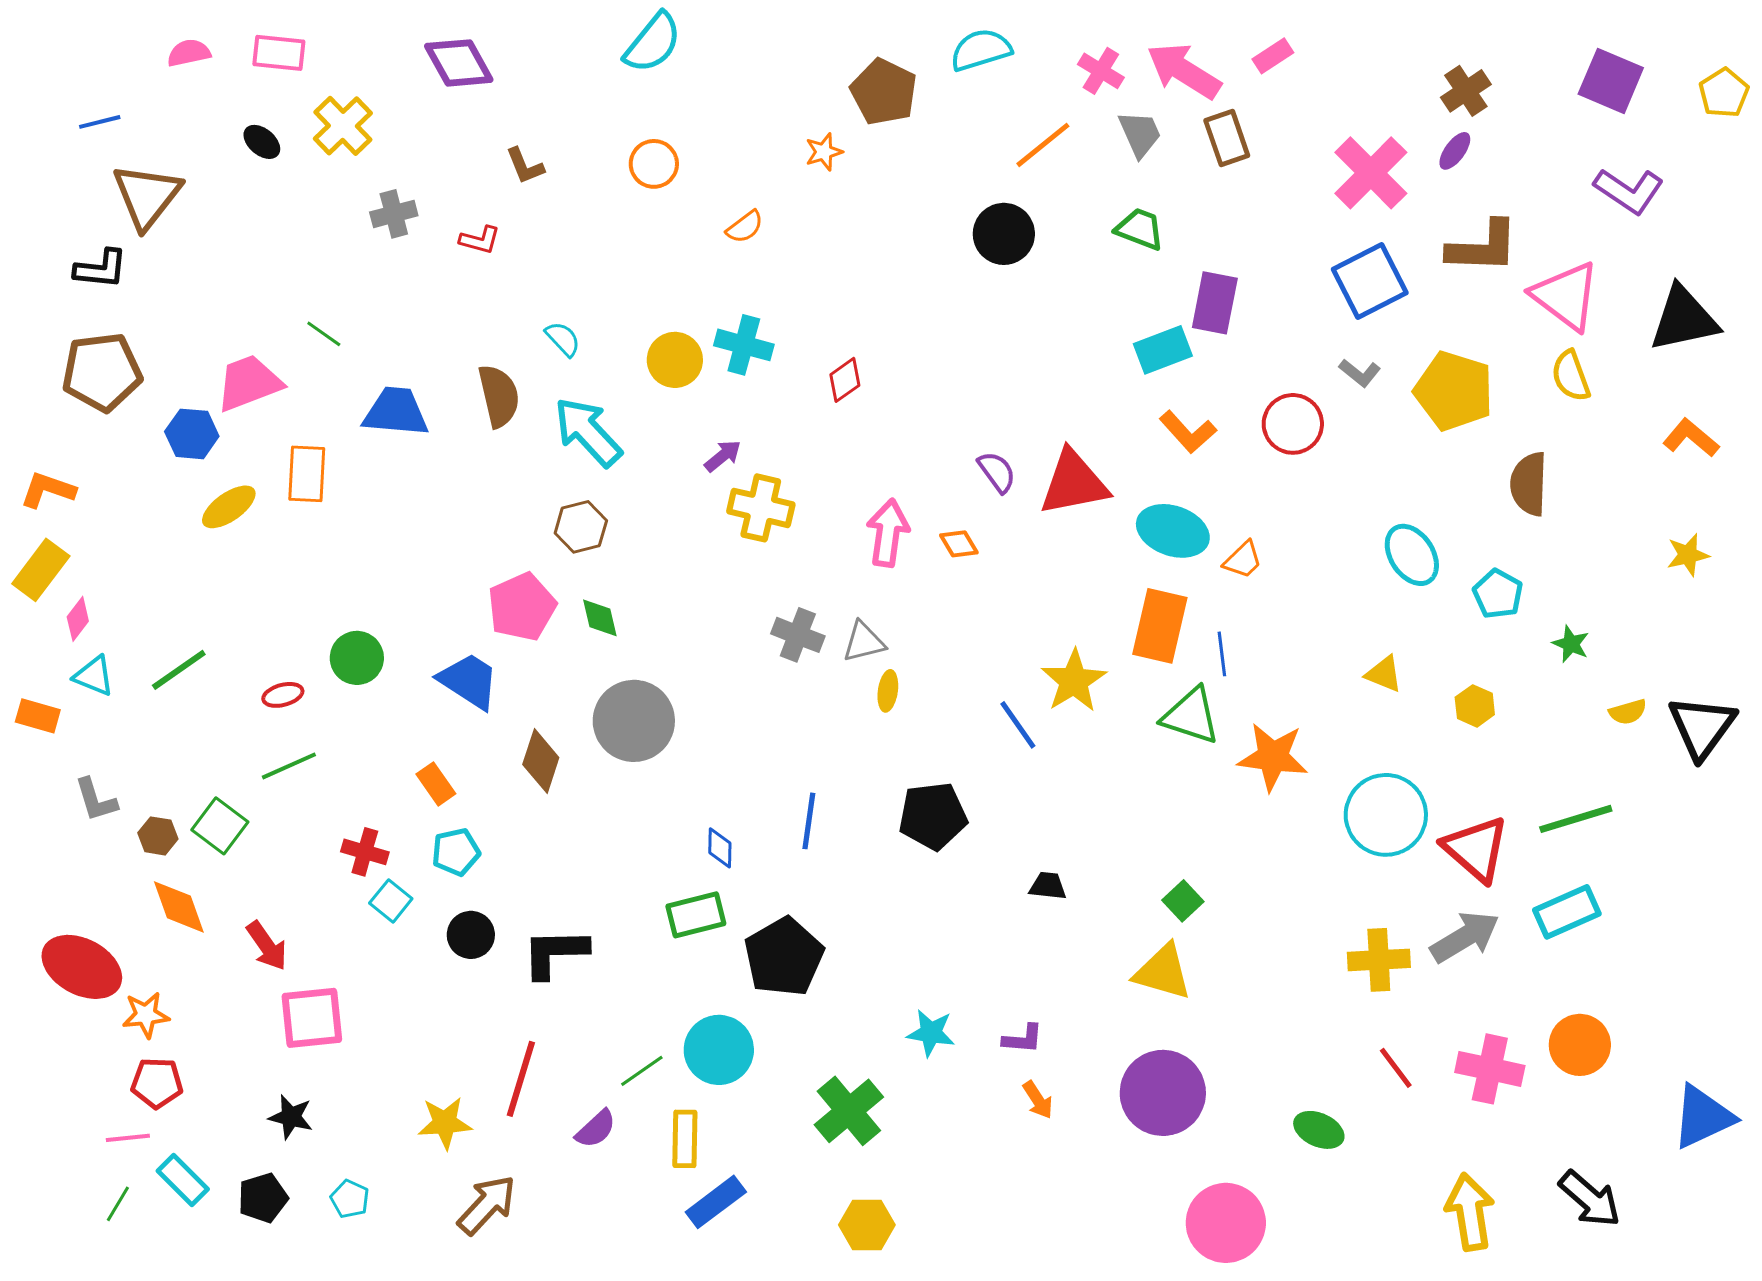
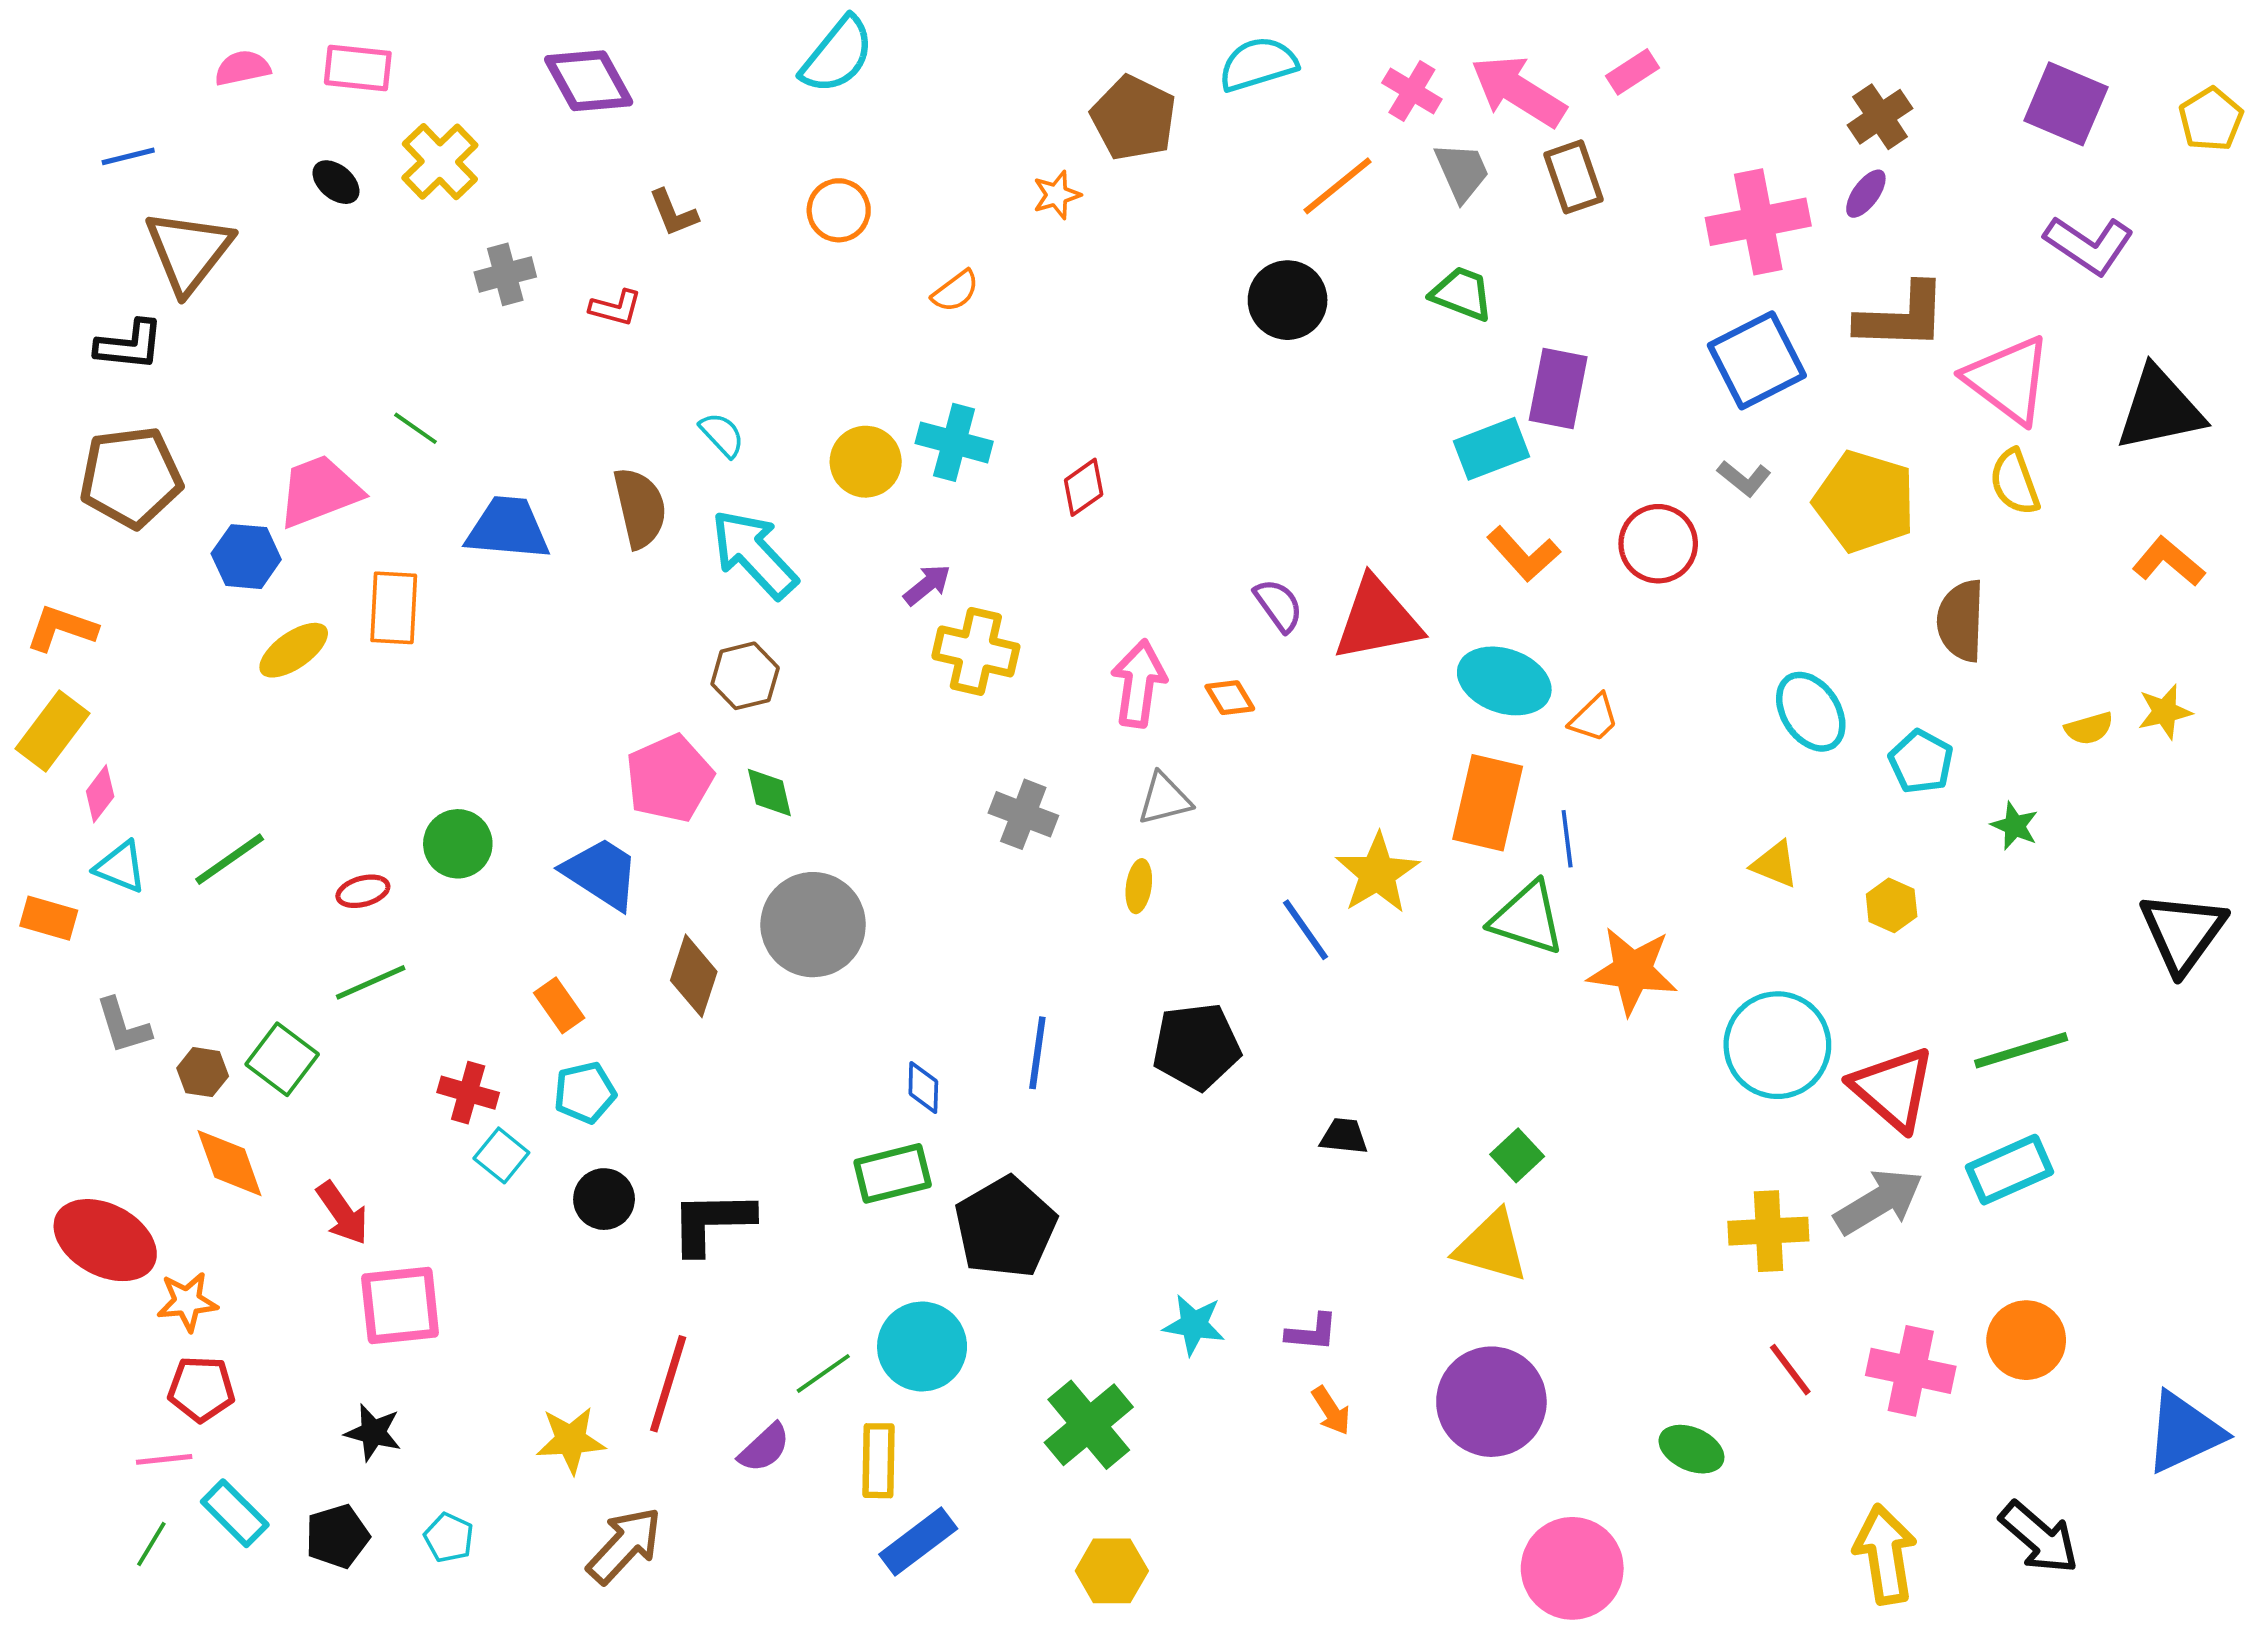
pink cross: (1371, 173) -> (1758, 222), turned 34
gray triangle: (864, 642) -> (1164, 799), moved
yellow semicircle: (1628, 712) -> (2089, 728), moved

